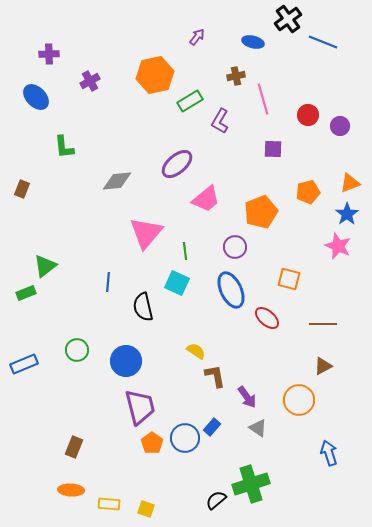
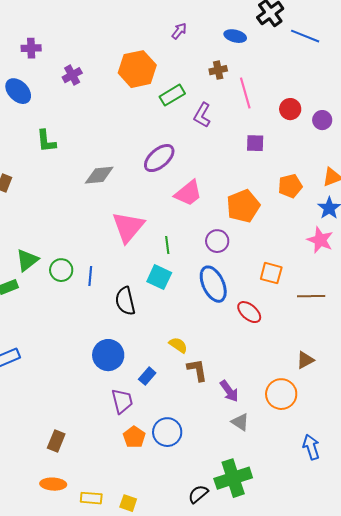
brown line: (323, 324) -> (311, 296), moved
green circle: (77, 350) -> (61, 270), moved
purple trapezoid: (140, 407) -> (122, 401), size x0.7
blue rectangle: (212, 427) -> (147, 376), moved

